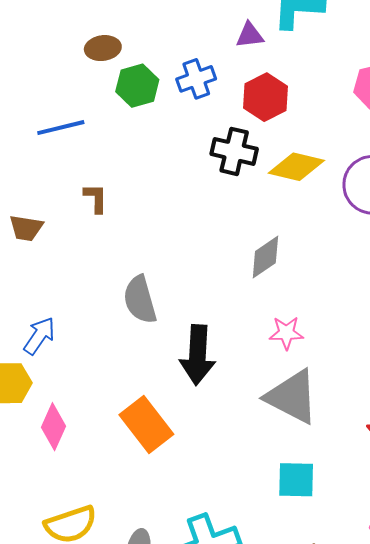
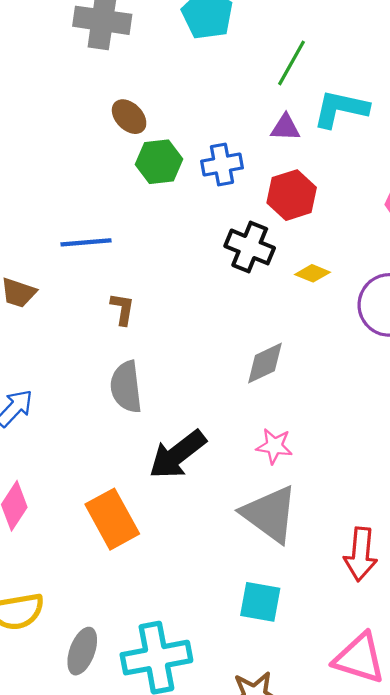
brown ellipse: (103, 48) -> (129, 117), turned 44
blue line: (61, 128) -> (86, 242), moved
yellow diamond: (296, 167) -> (312, 273), size x0.6
brown L-shape: (96, 198) -> (122, 309), moved
black arrow: (198, 355) -> (178, 454), turned 40

